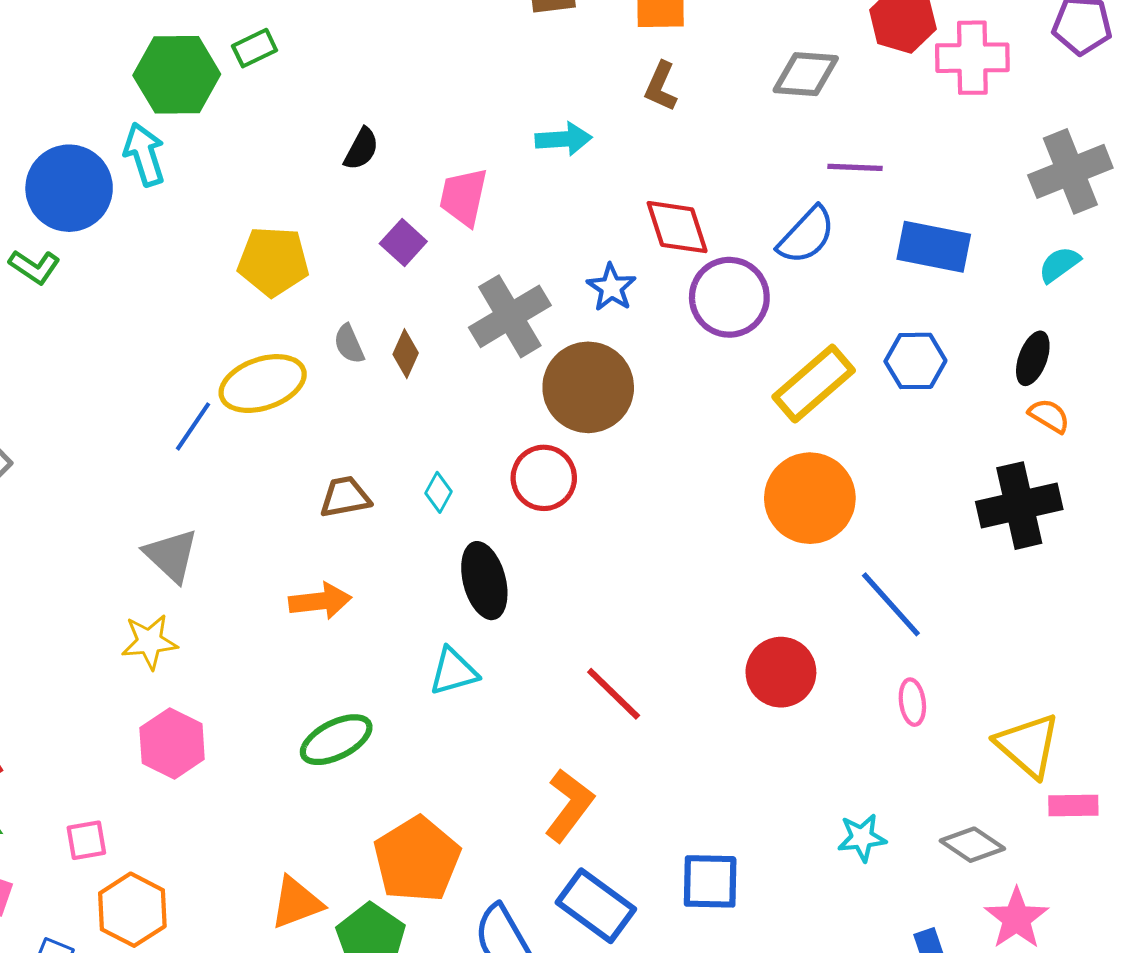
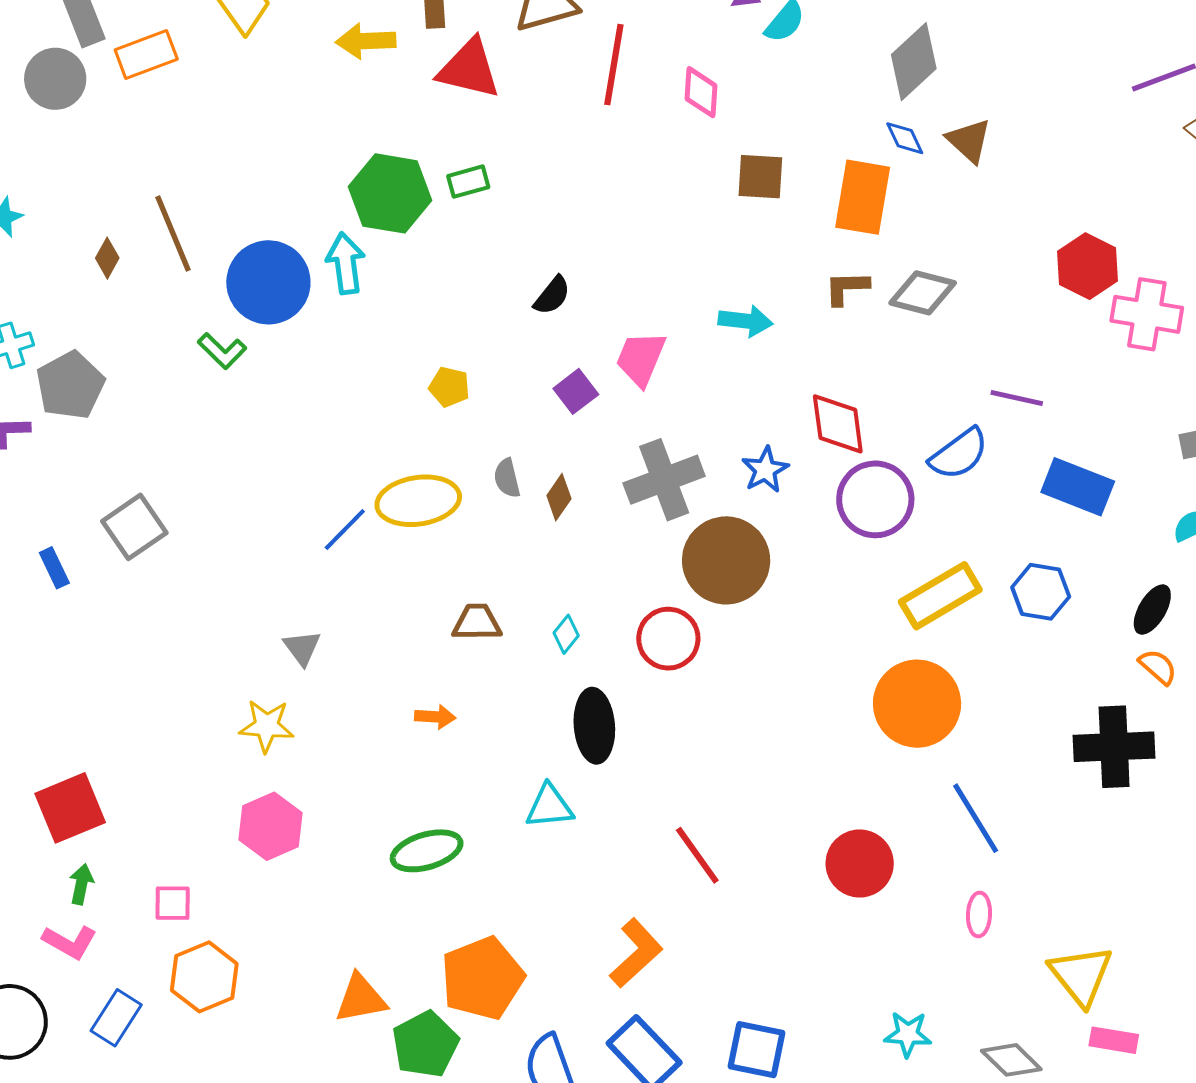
gray diamond: (806, 74) -> (923, 293), moved
brown L-shape: (661, 86) -> (847, 288), turned 54
yellow pentagon: (273, 261) -> (449, 387), size x0.6
gray triangle: (171, 555) -> (302, 648), size x0.7
orange arrow: (320, 601) -> (435, 717), size x0.7

